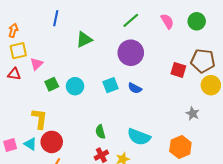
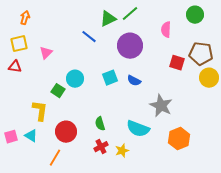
blue line: (56, 18) -> (89, 37), moved, turned -63
pink semicircle: (167, 21) -> (166, 30), moved, turned -147
orange arrow: (13, 30) -> (25, 18), moved
green triangle: (84, 40) -> (108, 19), moved
pink triangle: (36, 64) -> (46, 53), moved
green square: (52, 84) -> (58, 91), moved, turned -32
gray star: (193, 114) -> (161, 106), moved, size x1.6
red circle: (52, 142) -> (66, 132), moved

